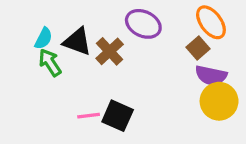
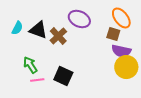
brown square: (198, 48) -> (113, 34), turned -32
green arrow: (50, 63) -> (30, 65), moved
pink line: (89, 116) -> (37, 80), moved

